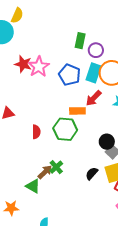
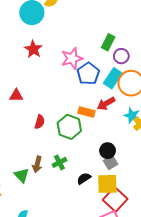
red star: (23, 64) -> (33, 49), moved
pink star: (39, 67) -> (72, 58), moved
green cross: (56, 167) -> (59, 162), moved
brown arrow: (45, 172) -> (37, 164), turned 133

